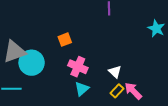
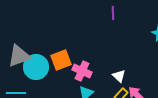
orange square: (65, 40) -> (61, 60), moved, size x1.5

